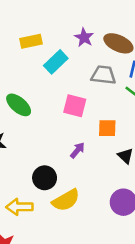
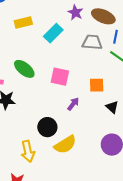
yellow rectangle: (31, 41) -> (23, 23), moved
pink square: (75, 106) -> (60, 77), moved
yellow arrow: (19, 207) -> (28, 151), turned -100

